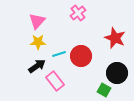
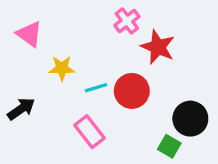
pink triangle: (37, 21) -> (29, 34), moved, turned -36
red star: (115, 38) -> (158, 47), moved
black arrow: (37, 66) -> (21, 109), moved

